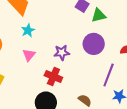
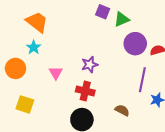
cyan star: (28, 30) -> (34, 47), moved
purple circle: (94, 44) -> (135, 44), moved

